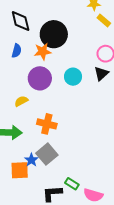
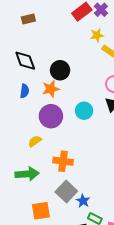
black circle: (54, 34) -> (60, 70), size x0.7
blue star: (31, 160) -> (83, 201), moved

